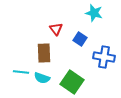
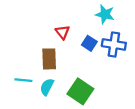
blue cross: (104, 57) -> (114, 44), moved
cyan semicircle: (42, 78) -> (47, 87), turned 98

